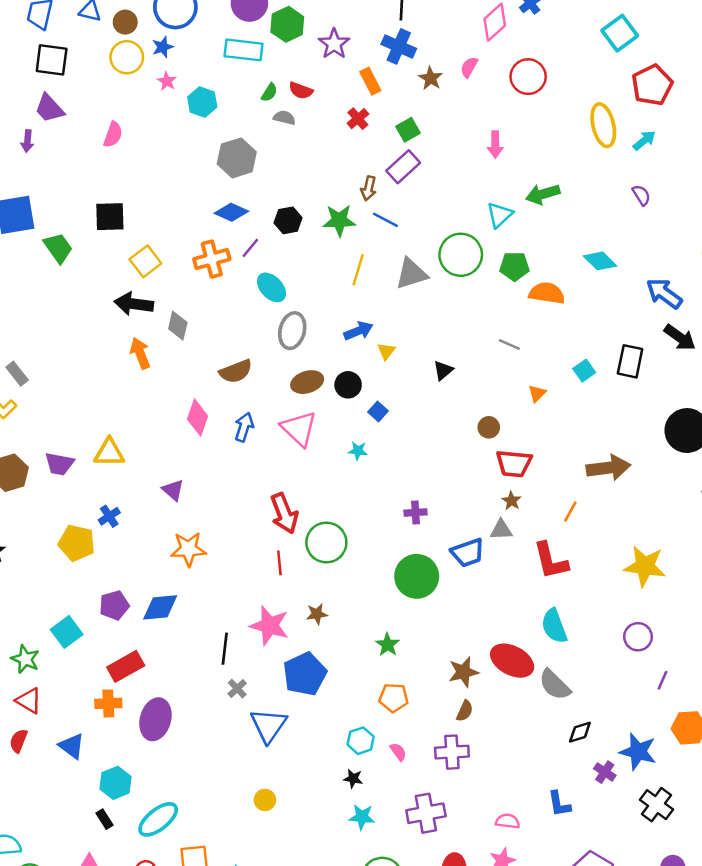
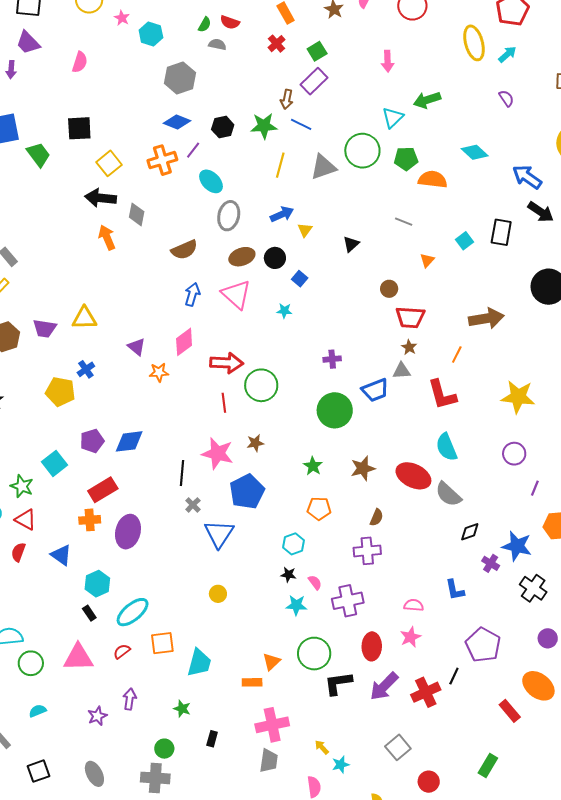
pink diamond: (198, 418) -> (184, 342), moved, turned 36
red arrow: (284, 513) -> (227, 363), turned -64
orange star: (188, 549) -> (159, 372), moved, size x0.7
brown star: (463, 672) -> (363, 468), moved
pink semicircle: (398, 752) -> (315, 582), moved

